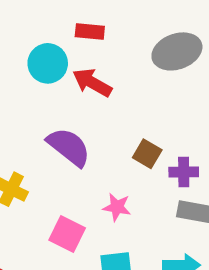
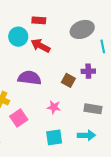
purple semicircle: (69, 147) -> (29, 78), turned -30
purple cross: (184, 172) -> (88, 71), moved
pink square: (67, 234) -> (19, 118), moved, turned 30

